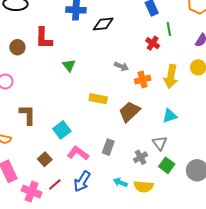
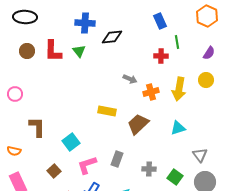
red cross: (153, 43) -> (161, 56), turned -32
brown circle: (17, 47) -> (27, 51), moved
green triangle: (69, 65) -> (79, 51), moved
gray triangle: (160, 143) -> (200, 155), moved
pink L-shape: (78, 153) -> (87, 165), turned -55
gray cross: (141, 157) -> (149, 169), turned 32

